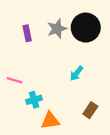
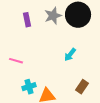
cyan cross: (34, 100) -> (29, 87), moved

